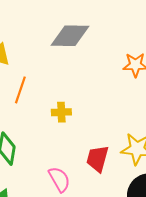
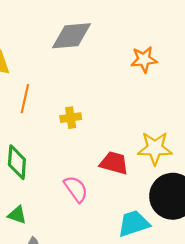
red trapezoid: (97, 159) -> (114, 163), turned 96

